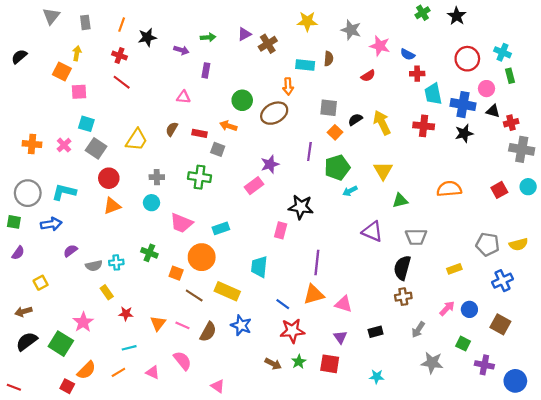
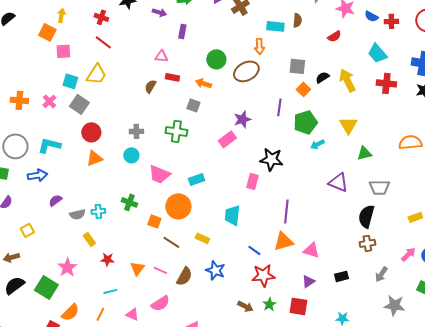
red cross: (417, 74) -> (391, 21), moved
cyan trapezoid: (433, 94) -> (377, 53), moved, turned -30
red rectangle: (200, 133) -> (172, 77), moved
yellow trapezoid: (137, 140) -> (96, 74), moved
yellow rectangle: (227, 291) -> (202, 238), size x0.6
purple triangle: (340, 337) -> (308, 281), turned 32
pink semicircle: (182, 361) -> (160, 303), turned 96
orange line: (118, 372) -> (100, 314), turned -32

